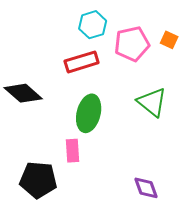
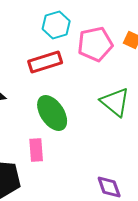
green ellipse: (89, 113) -> (52, 113), turned -48

